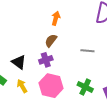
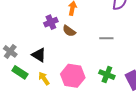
brown semicircle: (51, 41) -> (69, 31), turned -88
purple cross: (46, 60) -> (51, 22), moved

